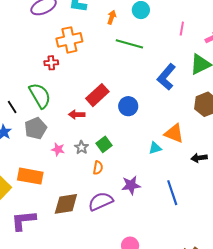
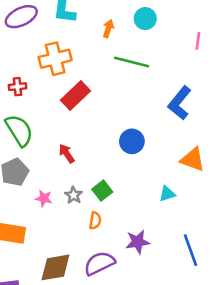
red cross: (51, 63) -> (17, 87), moved
red rectangle: (97, 95) -> (75, 95), moved
red arrow: (77, 115) -> (67, 153), turned 56
orange triangle: (174, 133) -> (193, 159), moved

